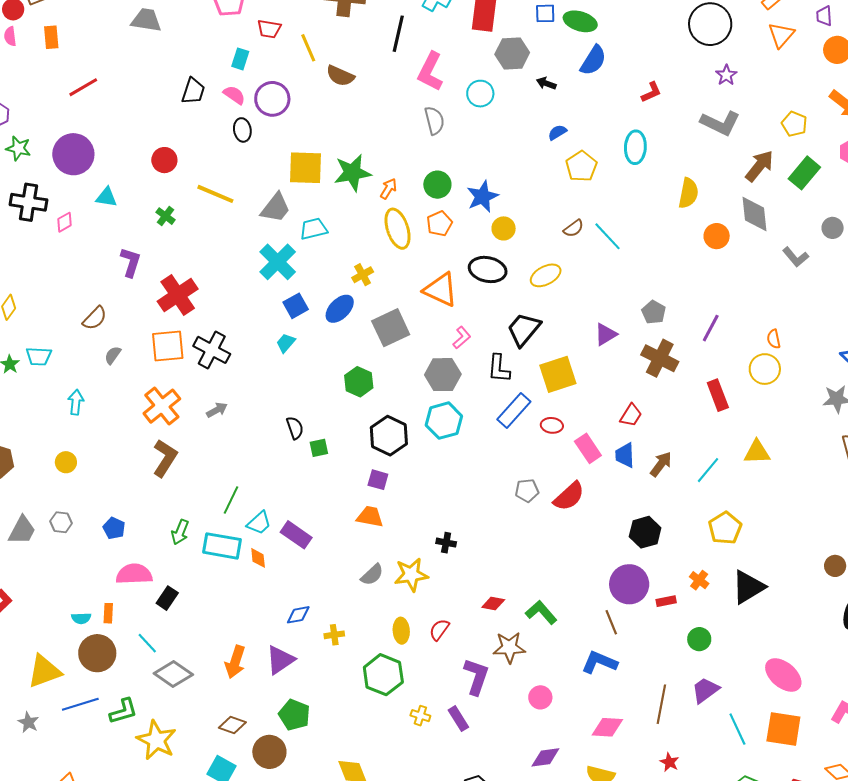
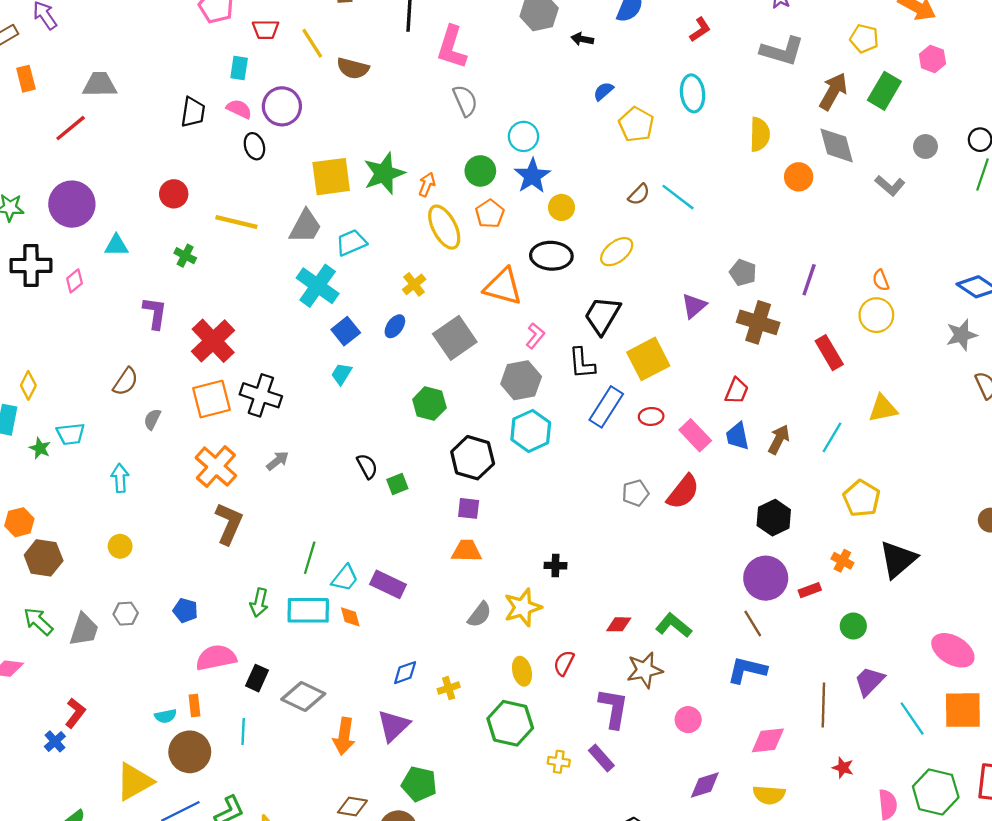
gray trapezoid: (146, 20) -> (100, 85), moved
cyan circle: (480, 94) -> (523, 136), moved
blue ellipse: (340, 309) -> (395, 326), size x0.7
cyan line: (147, 643) -> (243, 732), turned 55
gray diamond: (173, 674) -> (303, 696), moved

